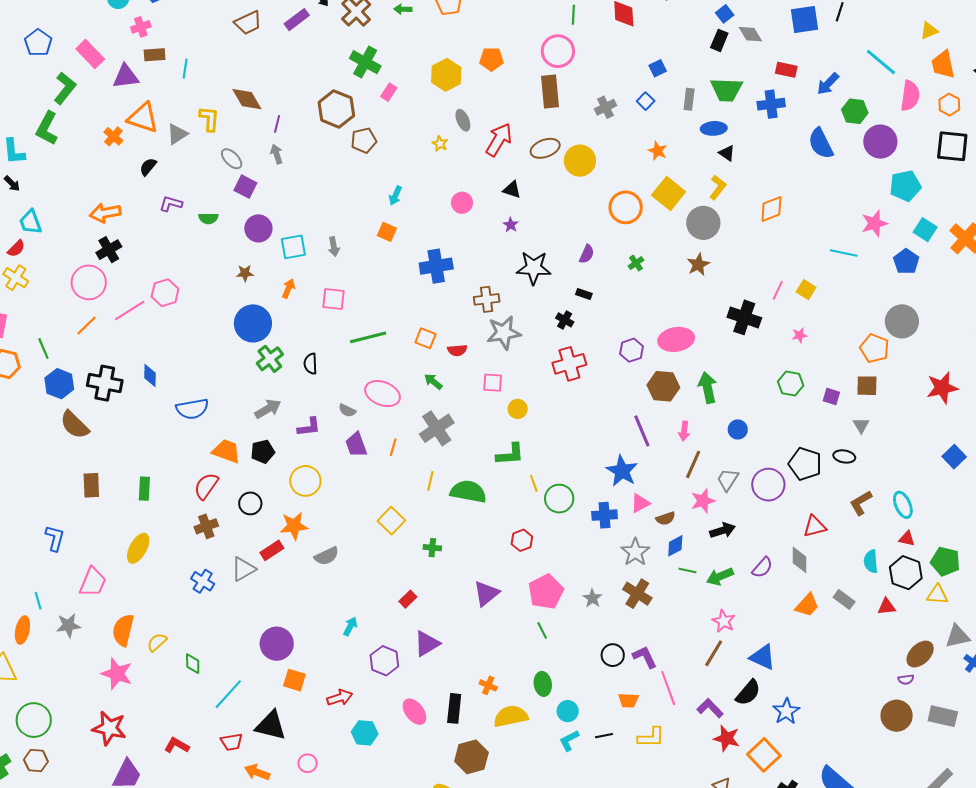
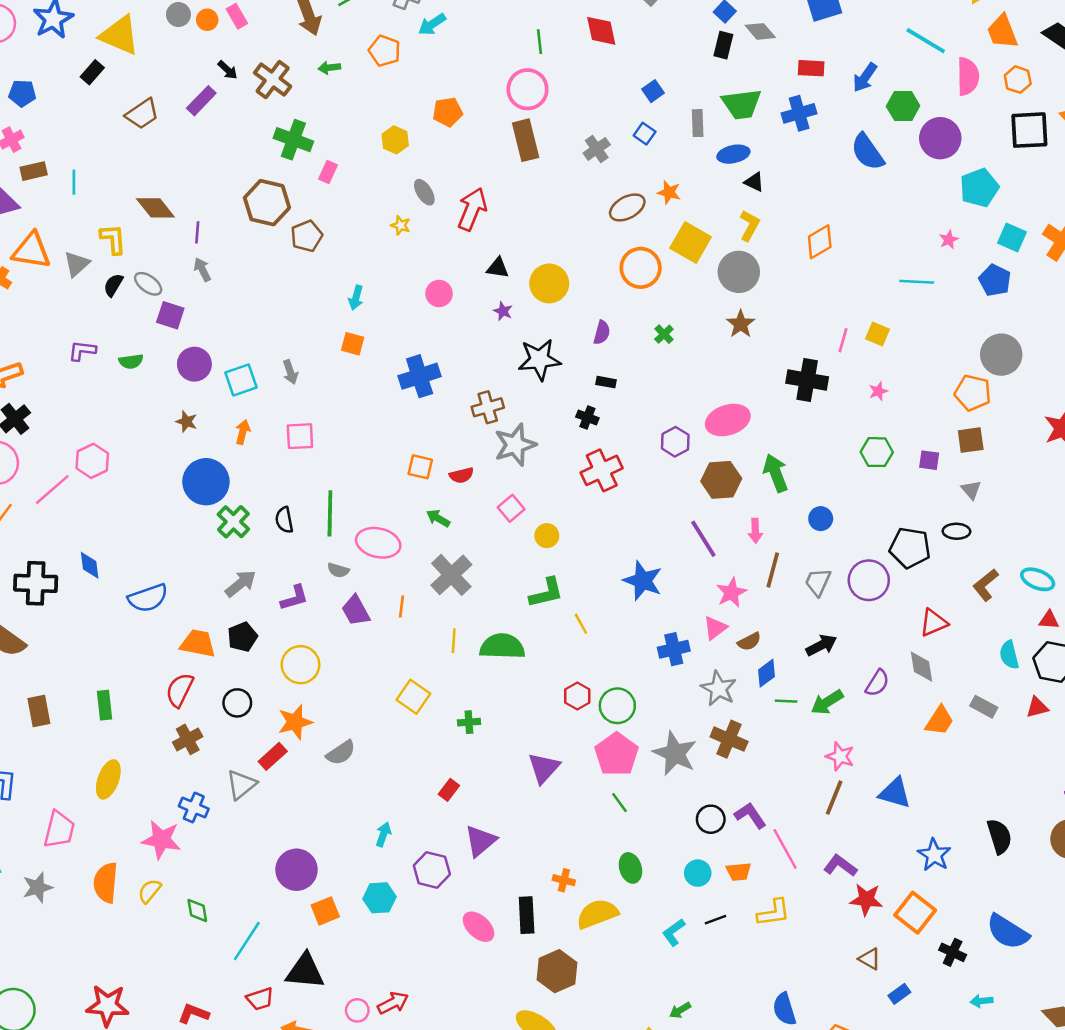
yellow hexagon: (446, 75) -> (395, 140), size x0.7
brown ellipse: (545, 148) -> (627, 207), moved
yellow circle: (580, 161) -> (549, 283), moved
black semicircle: (148, 167) -> (113, 285), moved
pink star: (874, 223) -> (949, 240), size x0.6
brown star: (245, 273) -> (186, 422), turned 30
green line: (368, 337) -> (330, 513), moved, turned -66
pink square: (493, 383) -> (511, 508), turned -35
blue star: (622, 471) -> (643, 581), moved
green circle: (559, 499) -> (617, 706), moved
pink star: (703, 501) -> (731, 593), moved
cyan ellipse: (903, 505) -> (1038, 579), turned -36
gray star: (592, 598) -> (675, 753), size x1.8
pink star: (117, 674) -> (161, 840), moved
orange square: (294, 680) -> (325, 911), turned -30
black semicircle: (748, 693) -> (999, 836), moved, turned -48
red arrow: (340, 698) -> (393, 1003), moved
cyan circle: (568, 711) -> (698, 873), moved
cyan hexagon: (365, 733) -> (379, 898), moved

